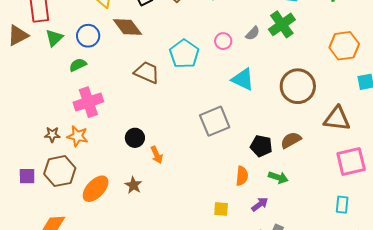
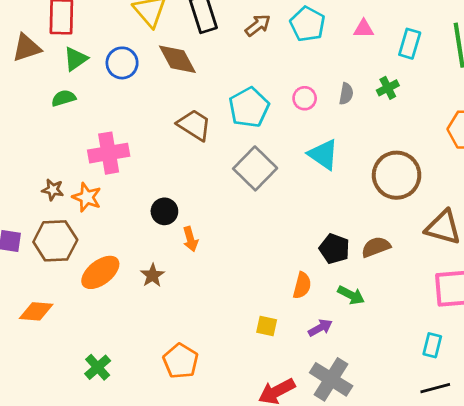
green cross: (282, 24) -> (388, 88), size x0.6
gray semicircle: (253, 33) -> (346, 94), turned -42
green semicircle: (78, 65) -> (64, 98), moved
gray square: (215, 121) -> (255, 168), moved, turned -32

